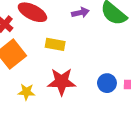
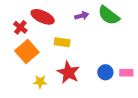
red star: (62, 82) -> (68, 72), turned 30

